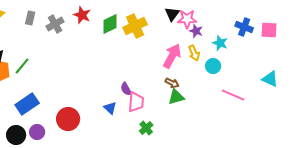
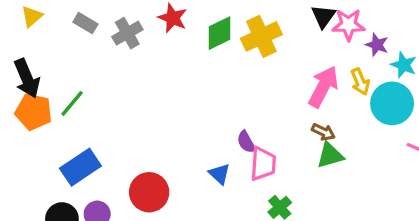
gray rectangle: (30, 18) -> (85, 23), turned -72
purple star: (196, 31) -> (377, 45), moved
cyan circle: (213, 66) -> (392, 103), size x1.6

